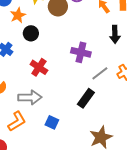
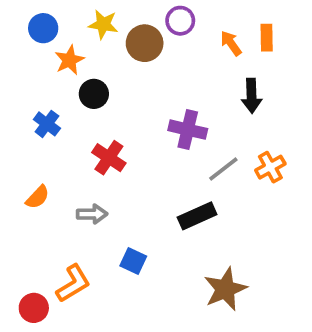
gray arrow: (30, 97) -> (92, 214), size x0.7
black rectangle: (86, 98) -> (197, 216), turned 30
orange L-shape: (17, 121) -> (73, 283), moved

